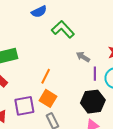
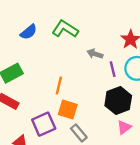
blue semicircle: (39, 12) -> (29, 32), moved

